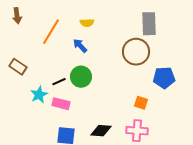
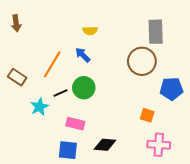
orange line: (51, 32) -> (52, 64), moved
pink rectangle: (61, 104) -> (75, 124), moved
pink cross: (137, 131) -> (159, 145), moved

